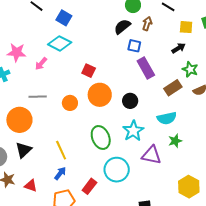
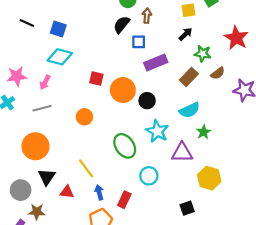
purple rectangle: (146, 68) -> (156, 63), turned -70
orange circle: (100, 95) -> (123, 90), moved
gray line: (38, 97) -> (42, 108), moved
cyan circle: (117, 170) -> (149, 176), size x0.7
blue arrow: (60, 173) -> (99, 192), moved, turned -40
red triangle: (31, 186) -> (67, 192), moved
yellow hexagon: (189, 187) -> (209, 178), moved

